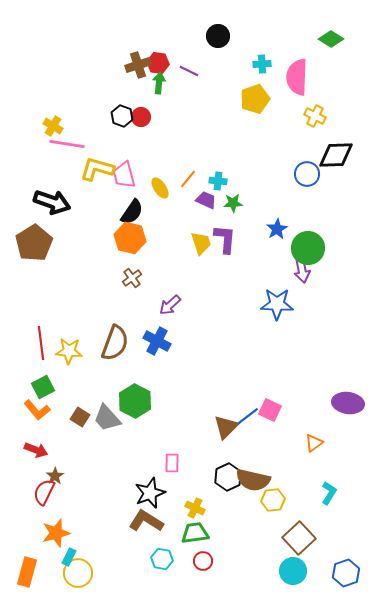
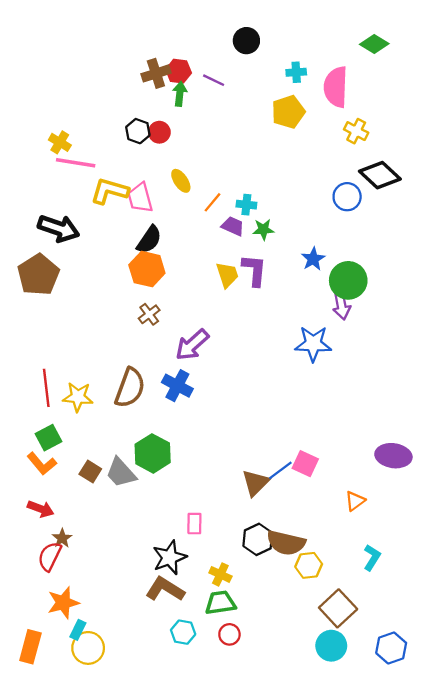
black diamond: (336, 155) -> (380, 175), turned 45
yellow ellipse: (160, 188) -> (181, 181), moved
purple arrow: (170, 305) -> (192, 345), size x1.4

